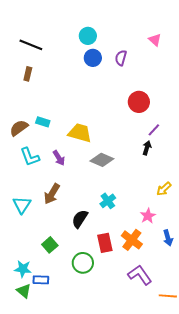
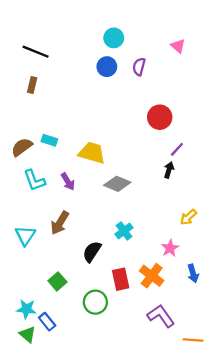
cyan circle: (88, 36) -> (114, 38), moved
blue rectangle: (41, 280) -> (47, 322), turned 49

